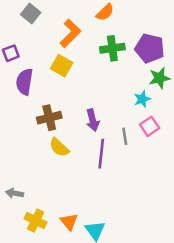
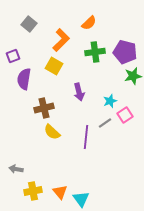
cyan star: (142, 99) -> (110, 101), moved
purple arrow: (93, 120) -> (79, 92), moved
gray line: (125, 136) -> (105, 123), turned 64
yellow cross: (36, 221) -> (33, 191), turned -36

